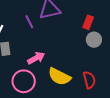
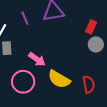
purple line: (29, 22) -> (25, 18), moved
pink arrow: (36, 58) -> (37, 59), turned 60

